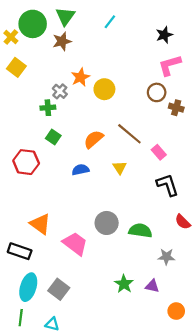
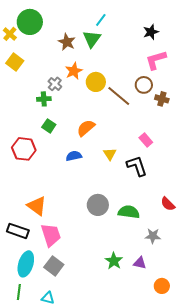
green triangle: (65, 16) -> (92, 39), moved
brown star: (62, 41) -> (67, 42), moved, turned -30
brown line: (129, 134) -> (119, 96), moved
black L-shape: (167, 185) -> (137, 166), moved
pink trapezoid: (75, 244) -> (51, 235), moved, turned 35

